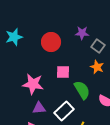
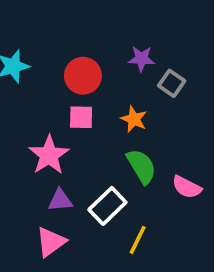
orange star: (97, 67) -> (134, 119), moved
pink square: (63, 72) -> (81, 117), moved
pink star: (33, 84) -> (49, 155), turned 30

